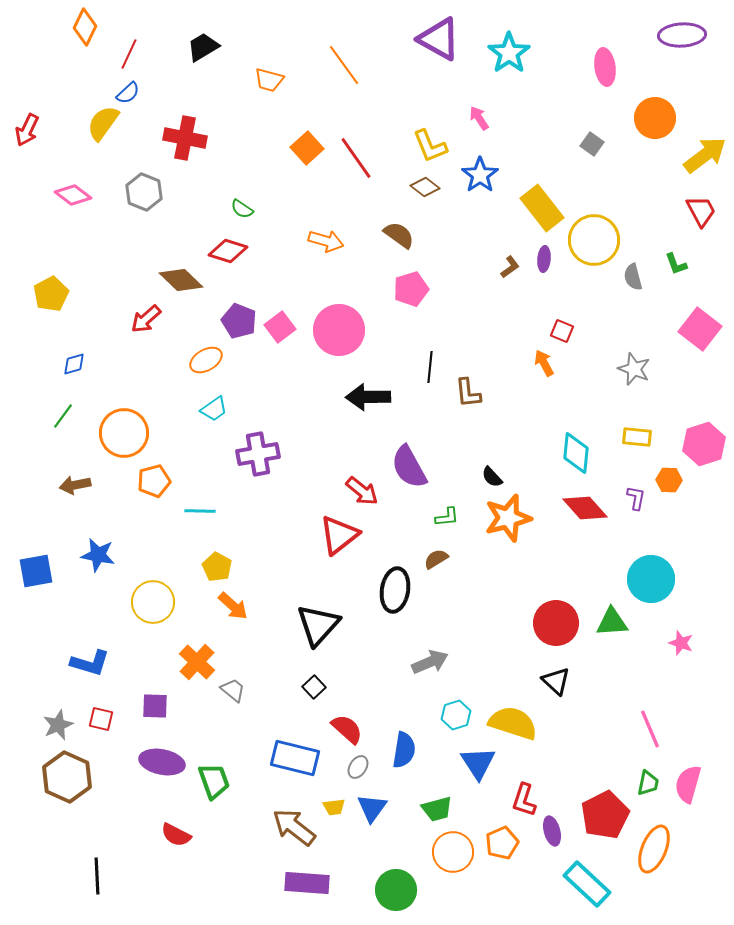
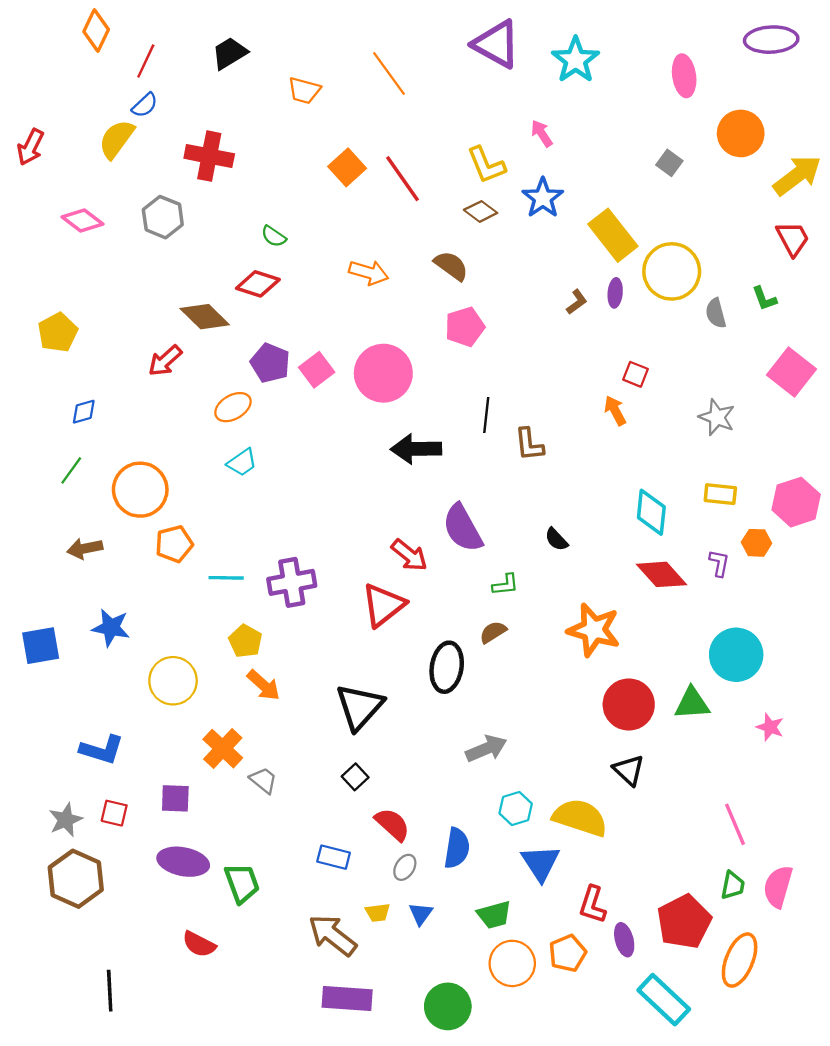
purple cross: (258, 454) -> (292, 582), moved
orange star: (508, 518) -> (594, 630), moved, turned 30
blue rectangle: (295, 758) -> (334, 857), size x0.6
blue triangle: (372, 808) -> (421, 914), size x0.7

